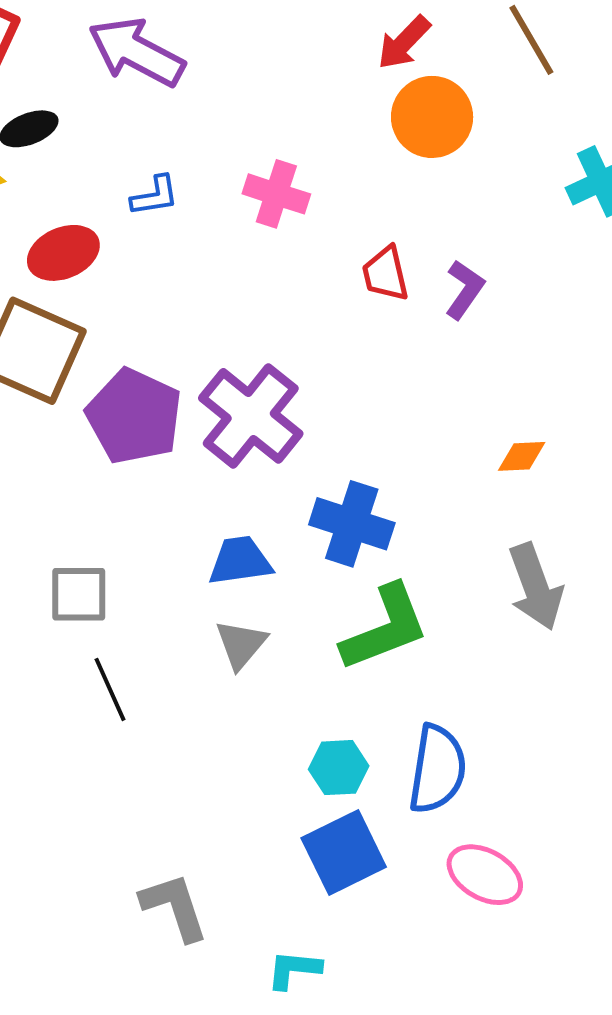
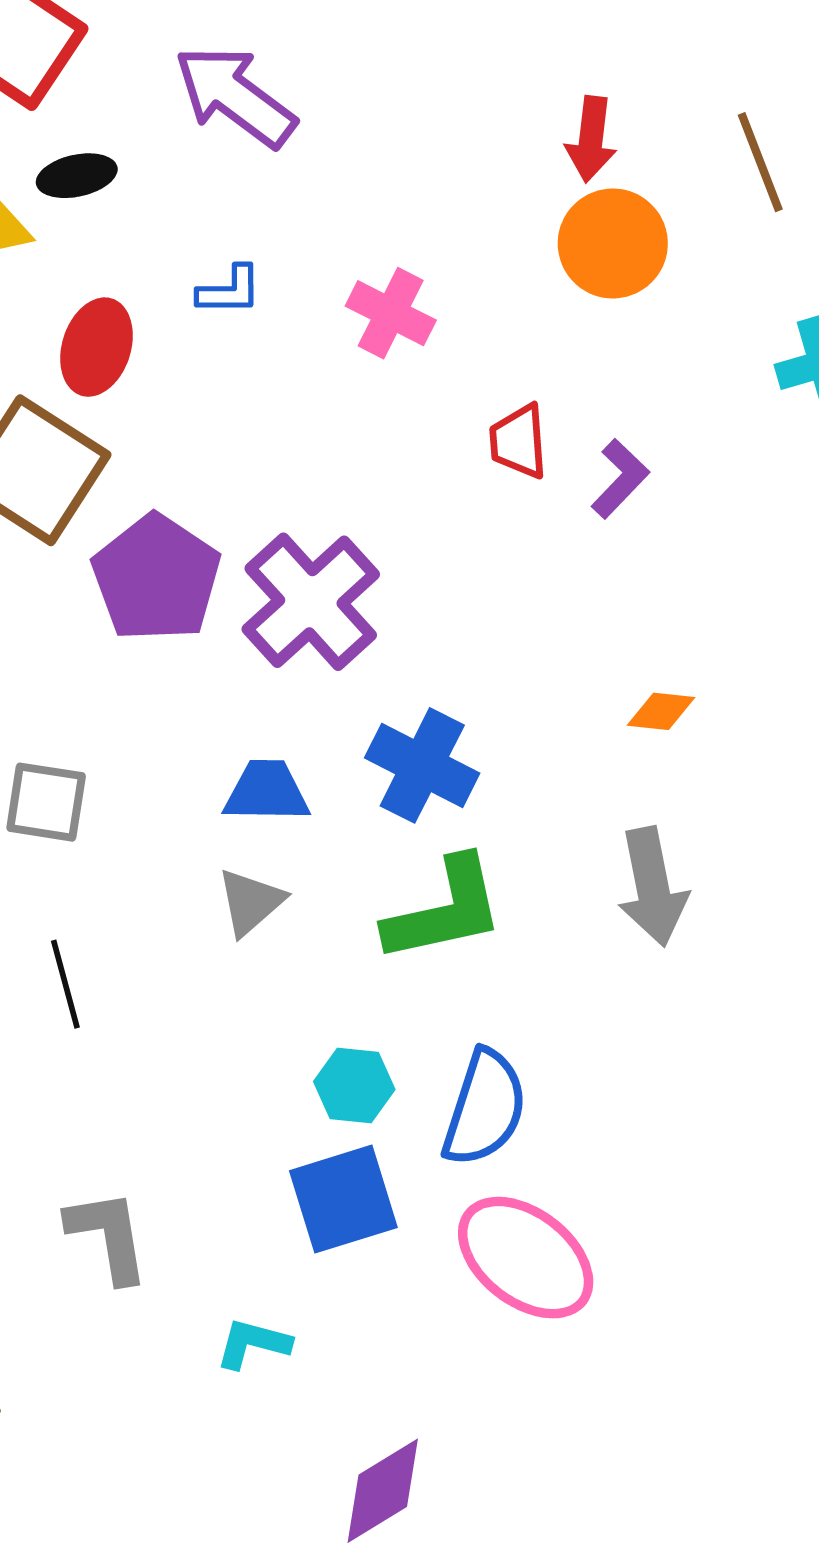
red arrow: (404, 43) -> (591, 139), turned -46
red ellipse: (63, 253) -> (97, 347), turned -58
black line: (110, 689) -> (65, 984), moved
pink ellipse: (485, 875) -> (526, 1258), size x1.4

